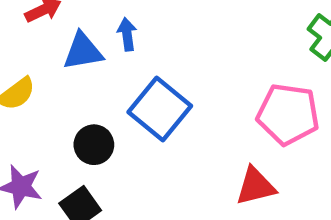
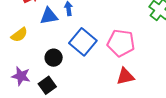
pink pentagon: (288, 114) -> (121, 43), moved

